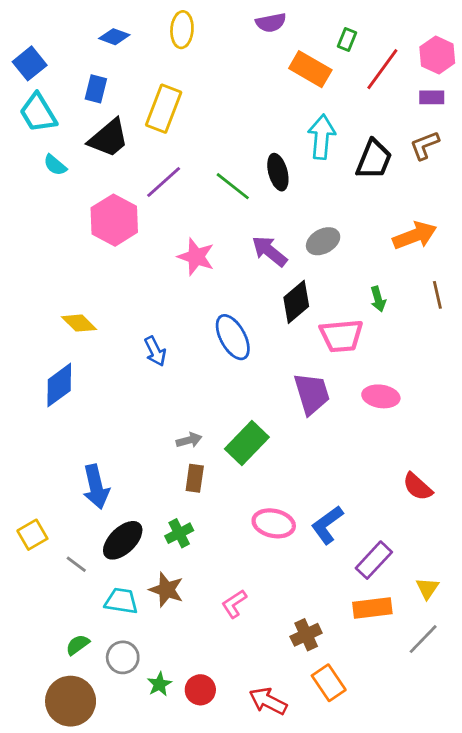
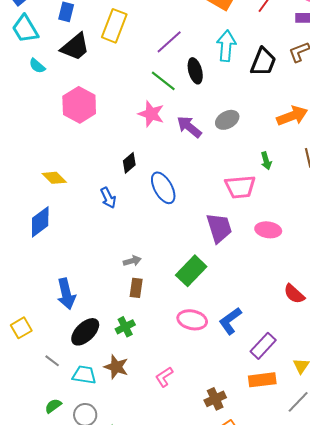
purple line: (164, 182) -> (169, 42), moved
pink star: (196, 257) -> (151, 114), moved
black diamond: (296, 302) -> (129, 163), moved, size x0.7
green rectangle: (247, 443) -> (191, 271), moved
gray line: (76, 564) -> (52, 361), moved

